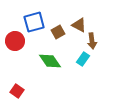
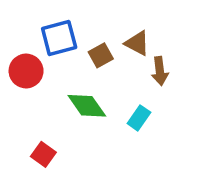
cyan rectangle: (83, 59) -> (139, 118), moved
red square: (17, 91) -> (43, 154), moved

